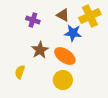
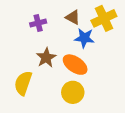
purple cross: (33, 20) -> (38, 23), turned -32
yellow semicircle: (20, 72) -> (23, 83), size x1.5

